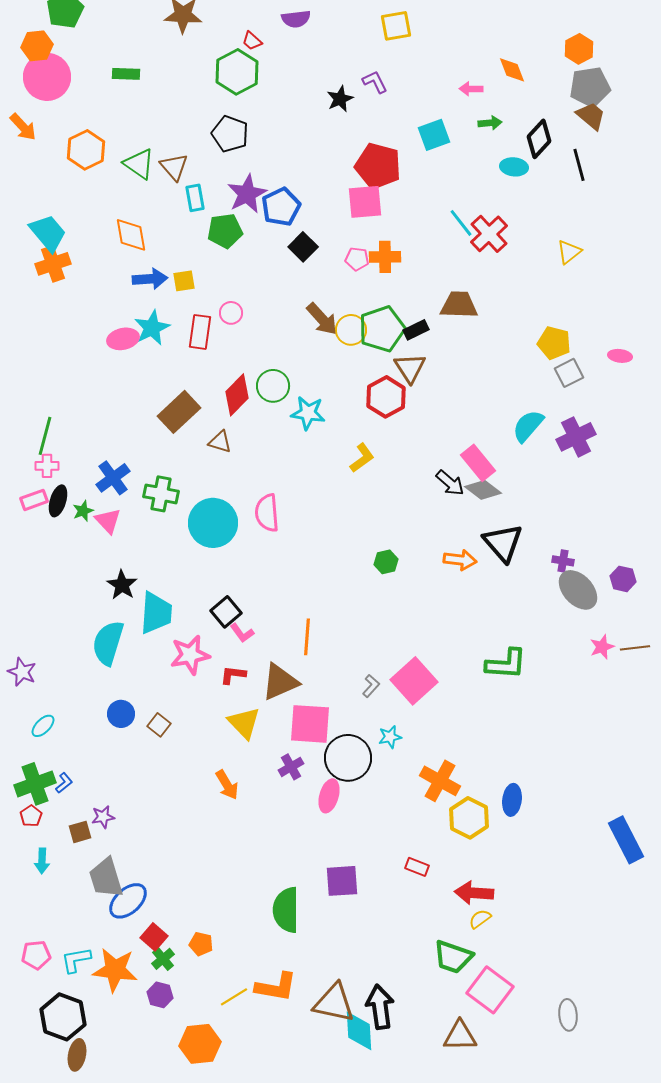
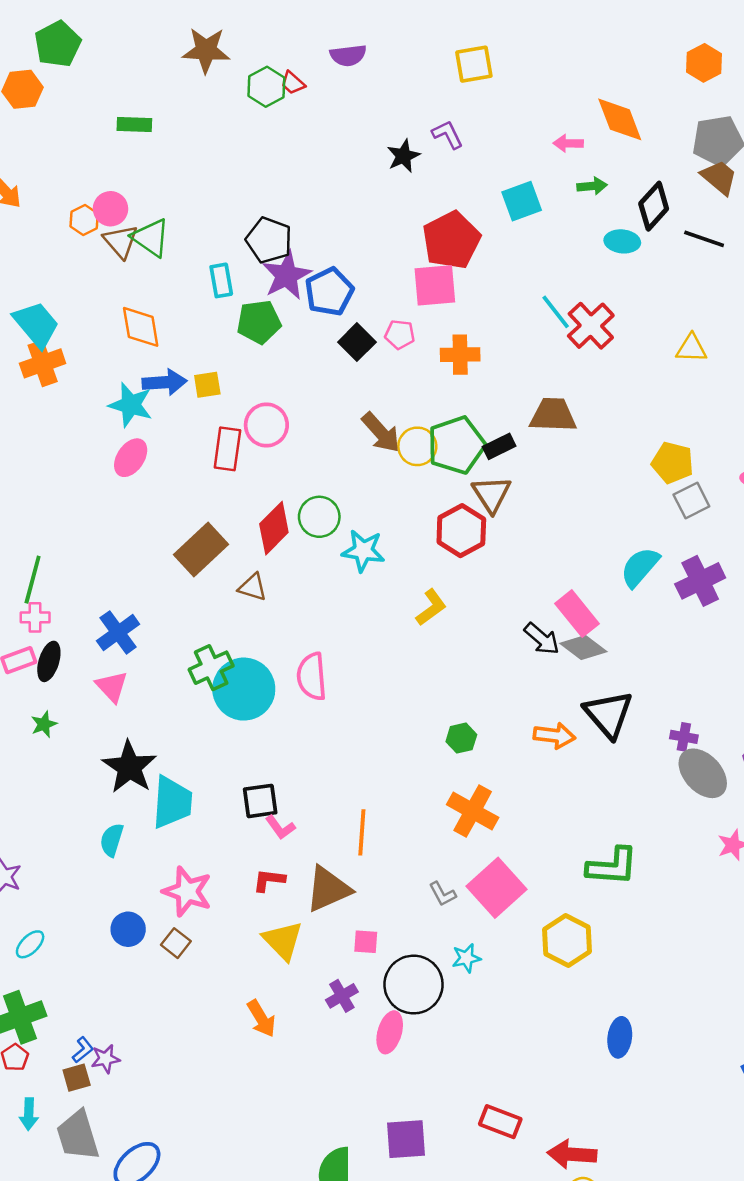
orange hexagon: (579, 49) -> (704, 63), moved
orange diamond: (512, 70) -> (620, 119), size x1.4
green hexagon: (237, 72) -> (266, 87), moved, size x0.7
pink circle: (47, 77) -> (111, 209), moved, size x0.6
black pentagon: (230, 134) -> (269, 240), moved
orange hexagon: (86, 150) -> (84, 220), size x0.6
black line: (579, 165) -> (704, 239), turned -56
red pentagon: (378, 166) -> (451, 240), turned 30
brown triangle: (174, 167) -> (121, 241), moved
yellow triangle: (569, 252) -> (691, 348), turned 40
pink pentagon: (357, 259) -> (400, 334), moved
pink circle: (231, 313) -> (266, 425), size x1.5
cyan star: (152, 328) -> (131, 405), moved, turned -30
pink ellipse: (123, 339) -> (131, 458), turned -44
green cross: (161, 494) -> (211, 668), moved, turned -36
green star: (83, 511) -> (44, 724), moved
black star: (122, 585) -> (129, 767), size x1.4
black square: (226, 612) -> (260, 801), turned 32
cyan semicircle: (108, 643) -> (112, 840), size x0.6
pink star: (190, 655) -> (187, 891), moved, turned 30
gray L-shape: (371, 686) -> (442, 894), turned 110
pink square: (310, 724) -> (366, 942), size x0.5
orange cross: (440, 781) -> (473, 811), moved
blue L-shape: (64, 783) -> (83, 1050), moved
yellow hexagon: (469, 818) -> (567, 941), moved
red rectangle: (417, 867) -> (500, 1122), size x1.4
gray trapezoid: (106, 878) -> (78, 1135), moved

